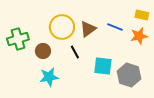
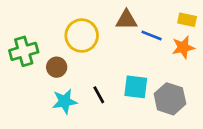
brown triangle: (88, 29) -> (126, 20), moved, turned 36
black line: (75, 52) -> (99, 95), moved

